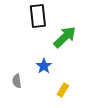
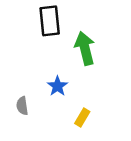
green arrow: (65, 37) -> (85, 48), turned -60

